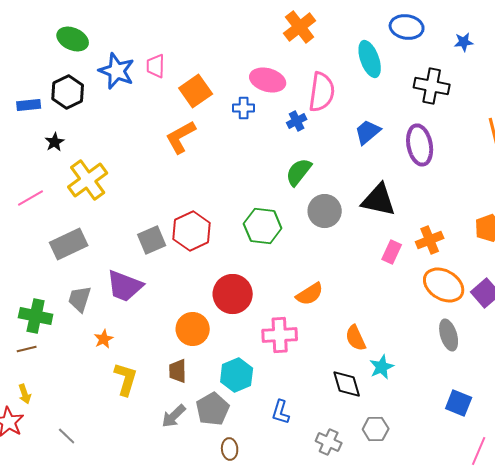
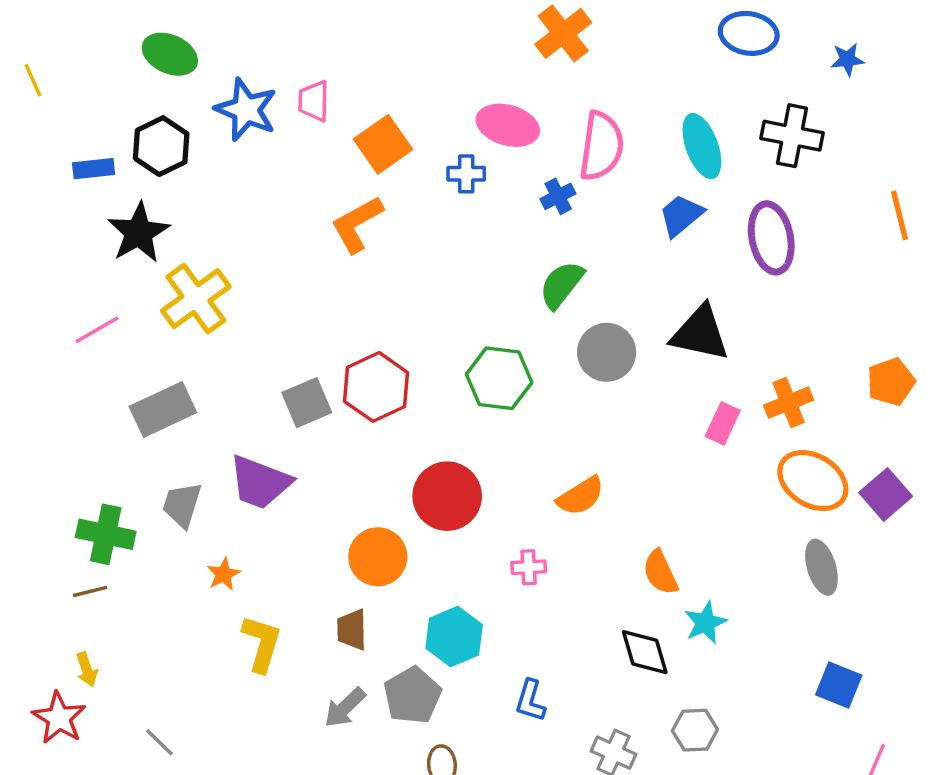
cyan ellipse: (370, 59) -> (702, 146), moved
black star: (55, 142) -> (139, 233), size x1.8
pink cross: (280, 335) -> (529, 567), size x0.6

